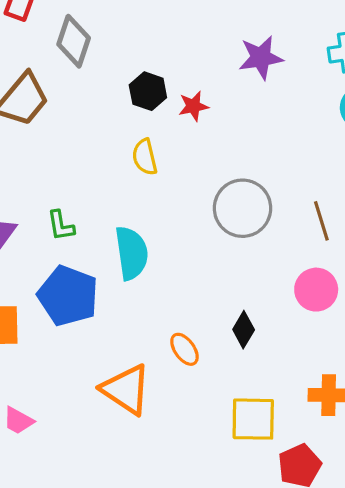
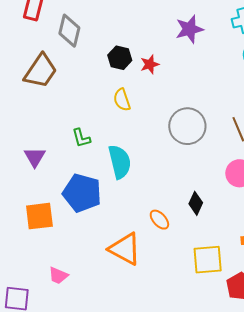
green L-shape: (61, 226) -> (81, 138), moved

